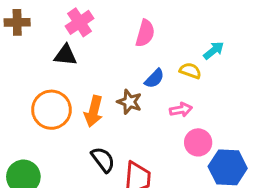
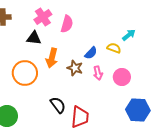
pink semicircle: (145, 33) -> (67, 24), moved
pink arrow: (181, 110) -> (98, 73), moved, turned 88
orange arrow: (94, 111) -> (52, 58), moved
pink circle: (198, 142) -> (122, 77), moved

